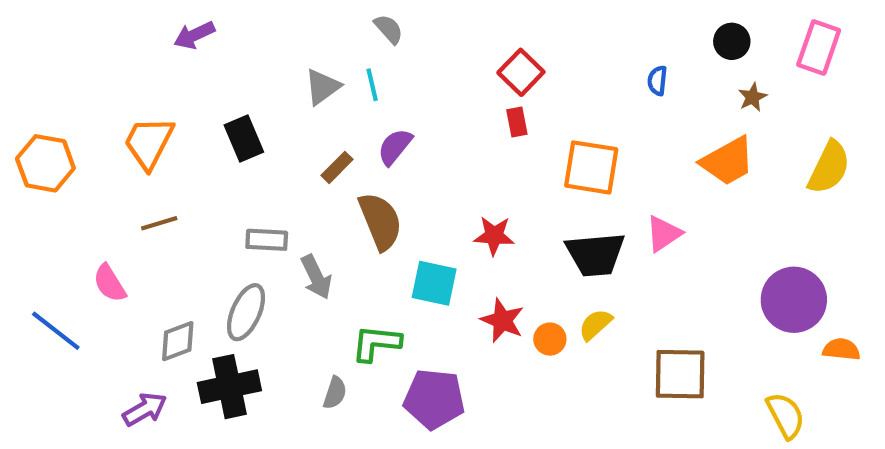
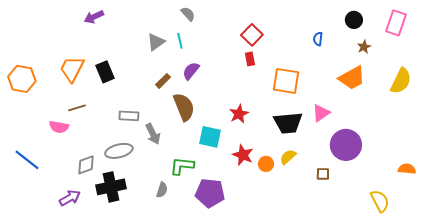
black rectangle: (244, 139) -> (105, 72), moved
red star: (494, 236) -> (239, 114), turned -30
pink semicircle: (110, 283) -> (59, 127), moved, turned -48
purple circle: (794, 300) -> (346, 145), moved
gray ellipse: (246, 312) -> (119, 151), turned 52
brown square: (680, 374) -> (323, 174), moved, size x0.5

